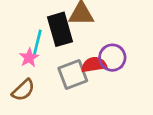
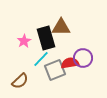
cyan line: (37, 42) -> (41, 59), moved, turned 30
pink star: (29, 58) -> (24, 41), moved

